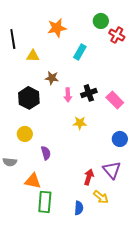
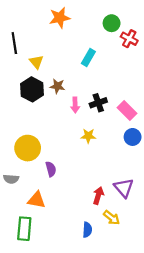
orange star: (57, 28) -> (60, 18), moved
yellow triangle: (33, 56) -> (36, 62), turned 48
black hexagon: (29, 98) -> (32, 89), moved
yellow circle: (25, 134) -> (28, 148), size x1.5
blue circle: (120, 139) -> (133, 137), moved
green rectangle: (45, 202) -> (24, 229), moved

